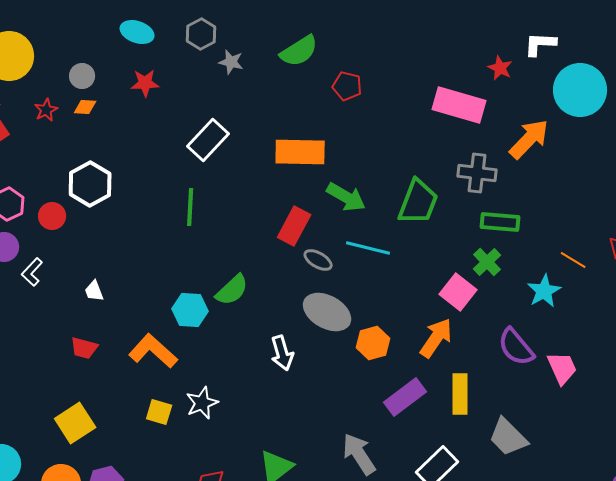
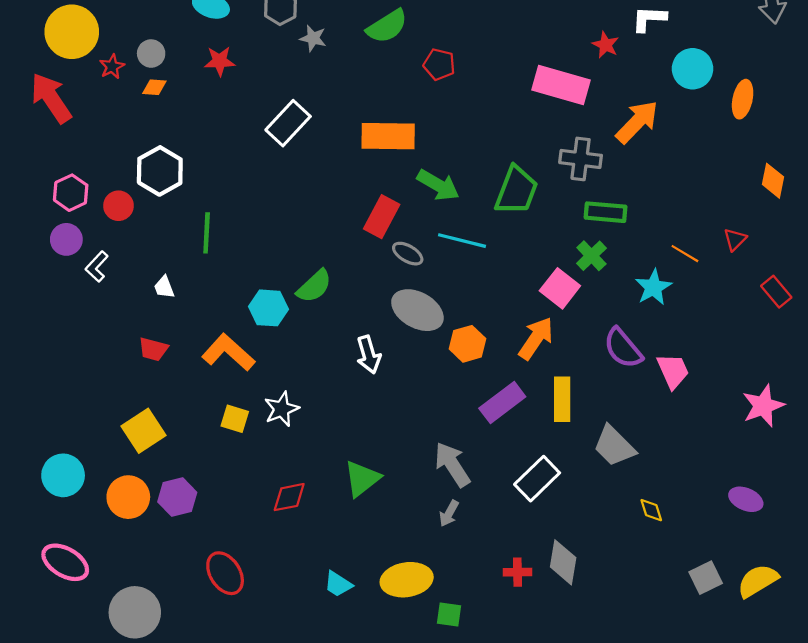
cyan circle: (580, 90) -> (693, 69), size x0.7
red star: (46, 110) -> (112, 67), moved
green line: (190, 207) -> (207, 233), moved

